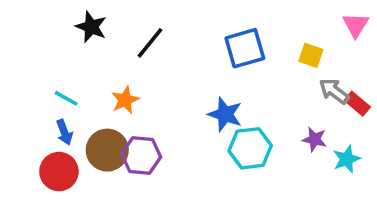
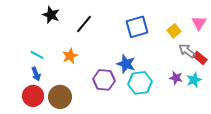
pink triangle: (356, 25) -> (199, 23), moved
yellow square: (311, 55) -> (174, 31), turned 32
brown circle: (107, 150) -> (60, 97), moved
purple hexagon: (141, 155) -> (104, 80), moved
cyan star: (347, 159) -> (194, 80), moved

